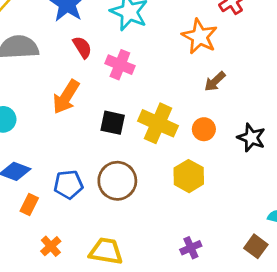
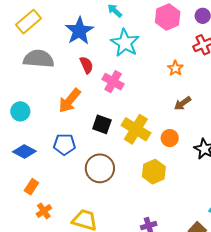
orange star: (200, 36) -> (175, 68), size x0.6
blue pentagon: (68, 184) -> (64, 144), moved
orange rectangle: (29, 205) -> (31, 187), moved

